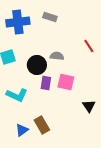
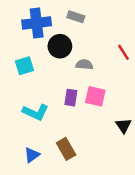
black circle: (37, 65) -> (60, 46), moved
blue triangle: (22, 130) -> (32, 155), moved

